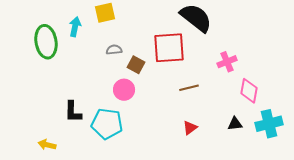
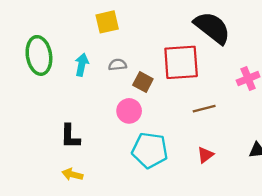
cyan arrow: (75, 27) -> (82, 65), moved
cyan pentagon: (107, 124) -> (150, 150), moved
yellow arrow: (47, 145) -> (72, 174), moved

